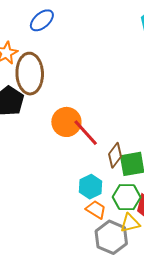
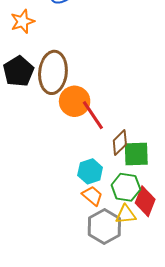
brown ellipse: (30, 74) -> (53, 72), moved

